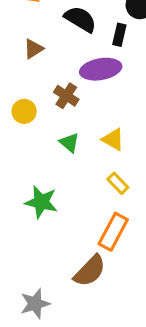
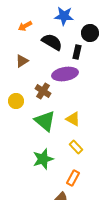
green triangle: (69, 143) -> (45, 121), size x1.6
green star: (41, 202) -> (43, 159), moved, turned -30
orange rectangle: (113, 232) -> (73, 178), size x0.7

